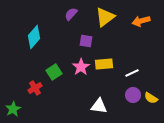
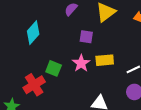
green square: (54, 72) -> (54, 68), turned -35
red cross: (35, 88) -> (34, 85), size x1.5

